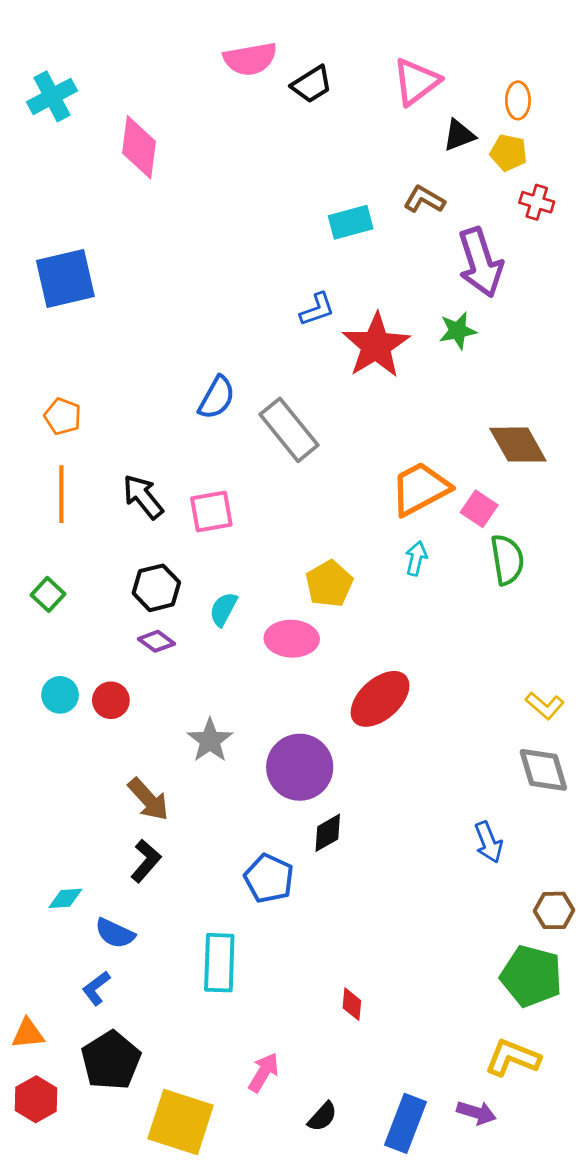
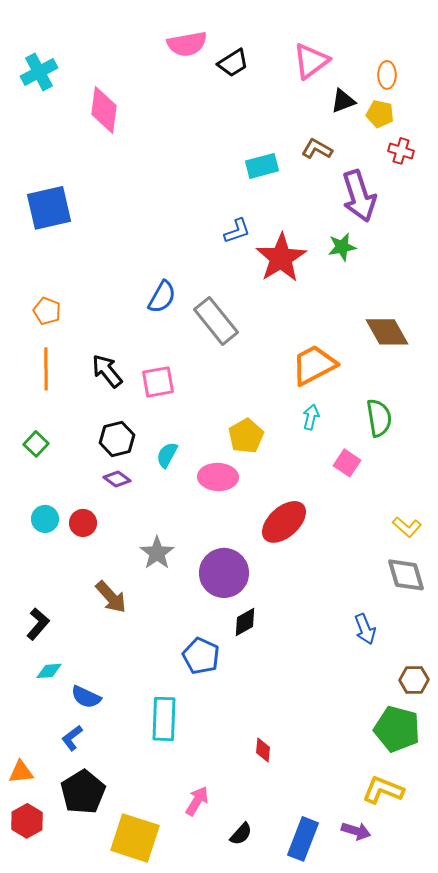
pink square: (479, 509) -> (347, 463), moved
black L-shape: (146, 861) -> (38, 624), moved

